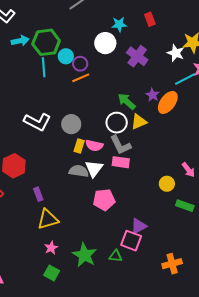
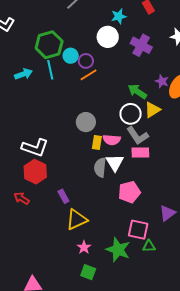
cyan arrow: (20, 41) -> (23, 74), moved
white L-shape: (37, 122) -> (35, 148), moved
gray semicircle: (79, 171) -> (100, 167), turned -84
pink square: (131, 241) -> (138, 230), moved

